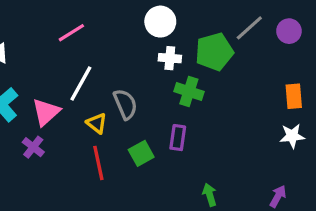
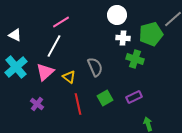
white line: (81, 84) -> (54, 46), moved
yellow triangle: (97, 123) -> (69, 77), moved
purple rectangle: (178, 138) -> (134, 97), moved, turned 56
purple cross: (33, 147) -> (37, 104), moved

